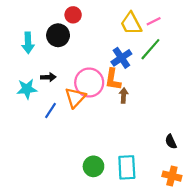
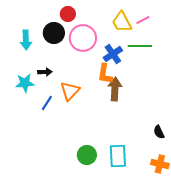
green line: (150, 49) -> (140, 46), turned 50
pink circle: (89, 83) -> (83, 38), moved
brown arrow: (124, 95) -> (115, 89), size x1.6

